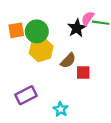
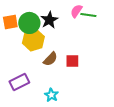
black star: (77, 28) -> (49, 20), moved
brown semicircle: (68, 61) -> (50, 59), moved

